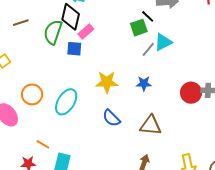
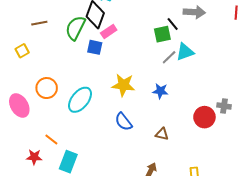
brown line: (21, 23) -> (39, 23), moved
red circle: (191, 93) -> (204, 117), moved
brown triangle: (151, 125) -> (162, 134), size x0.6

